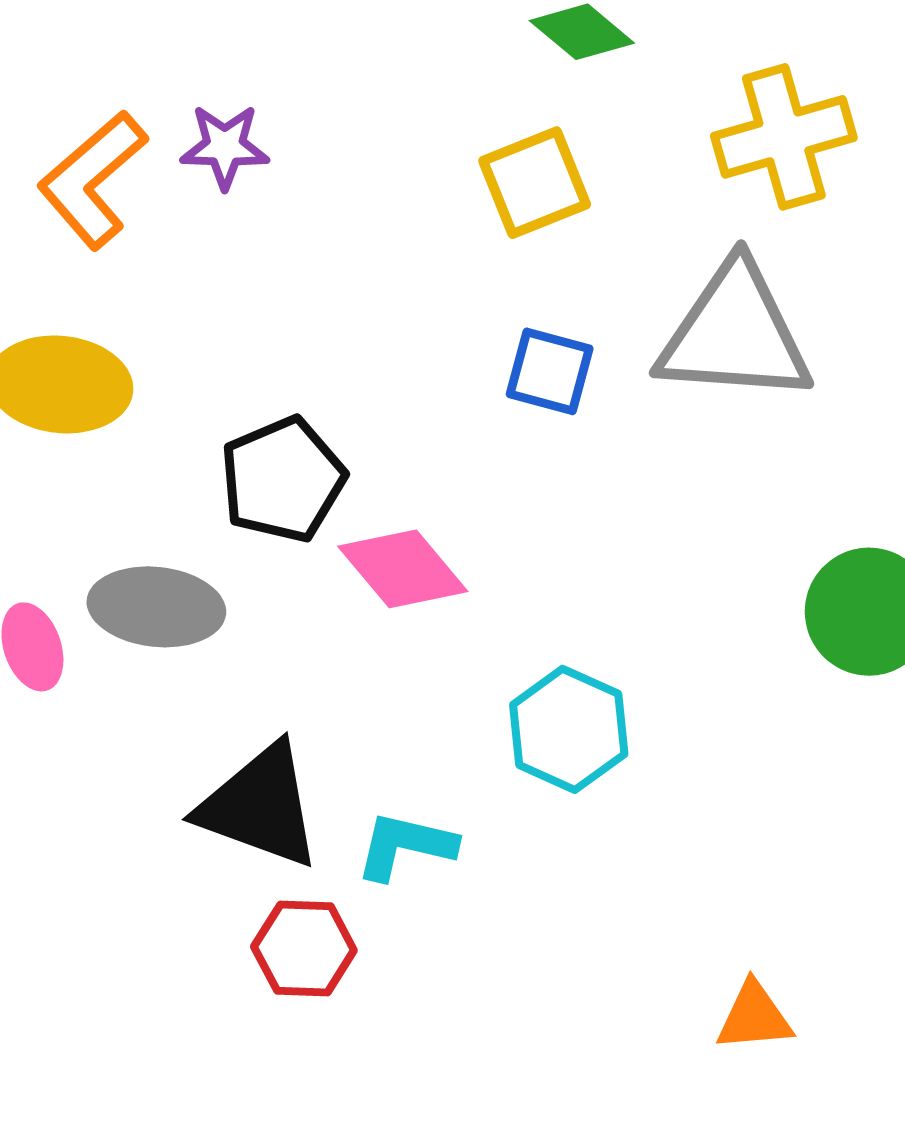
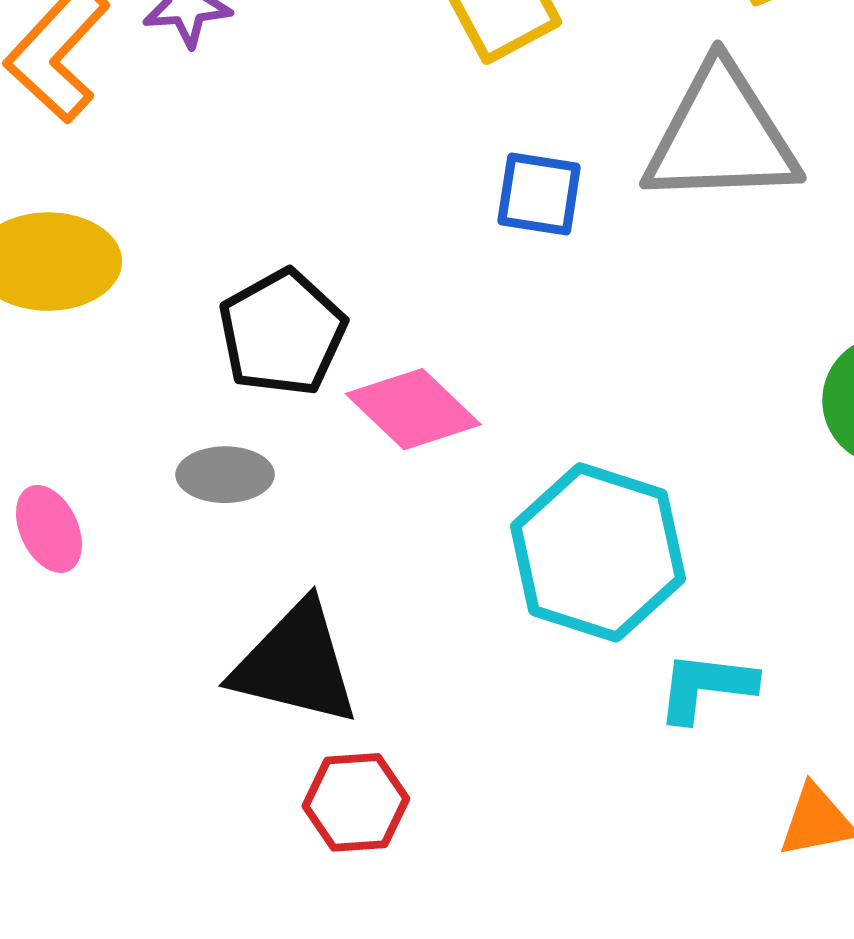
gray ellipse: (156, 607) -> (225, 475), moved, size x0.7
cyan hexagon: (569, 729) -> (598, 552), size x1.4
cyan L-shape: (405, 846) -> (706, 687), moved

